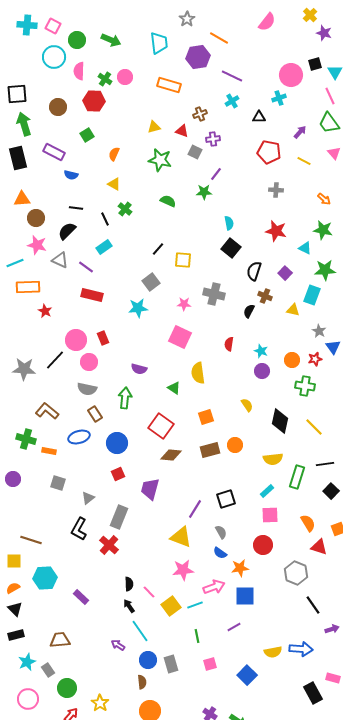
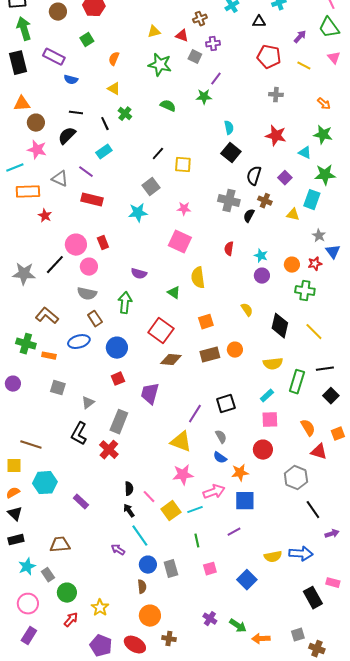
gray triangle: (60, 260) -> (60, 179), moved
gray cross: (214, 294) -> (229, 201), moved

